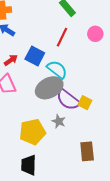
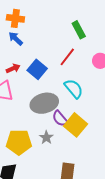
cyan semicircle: (57, 69) -> (74, 89), moved
purple semicircle: (68, 100) -> (60, 119), size x0.7
yellow square: (85, 103) -> (76, 125), size x1.6

